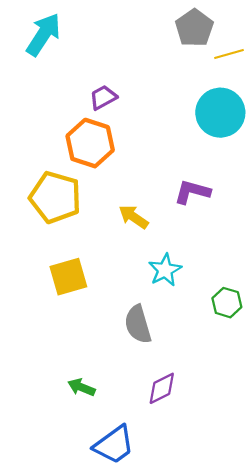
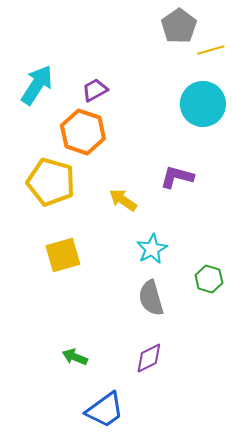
cyan arrow: (43, 34) -> (37, 85), moved
gray semicircle: (138, 324) -> (151, 298), moved

